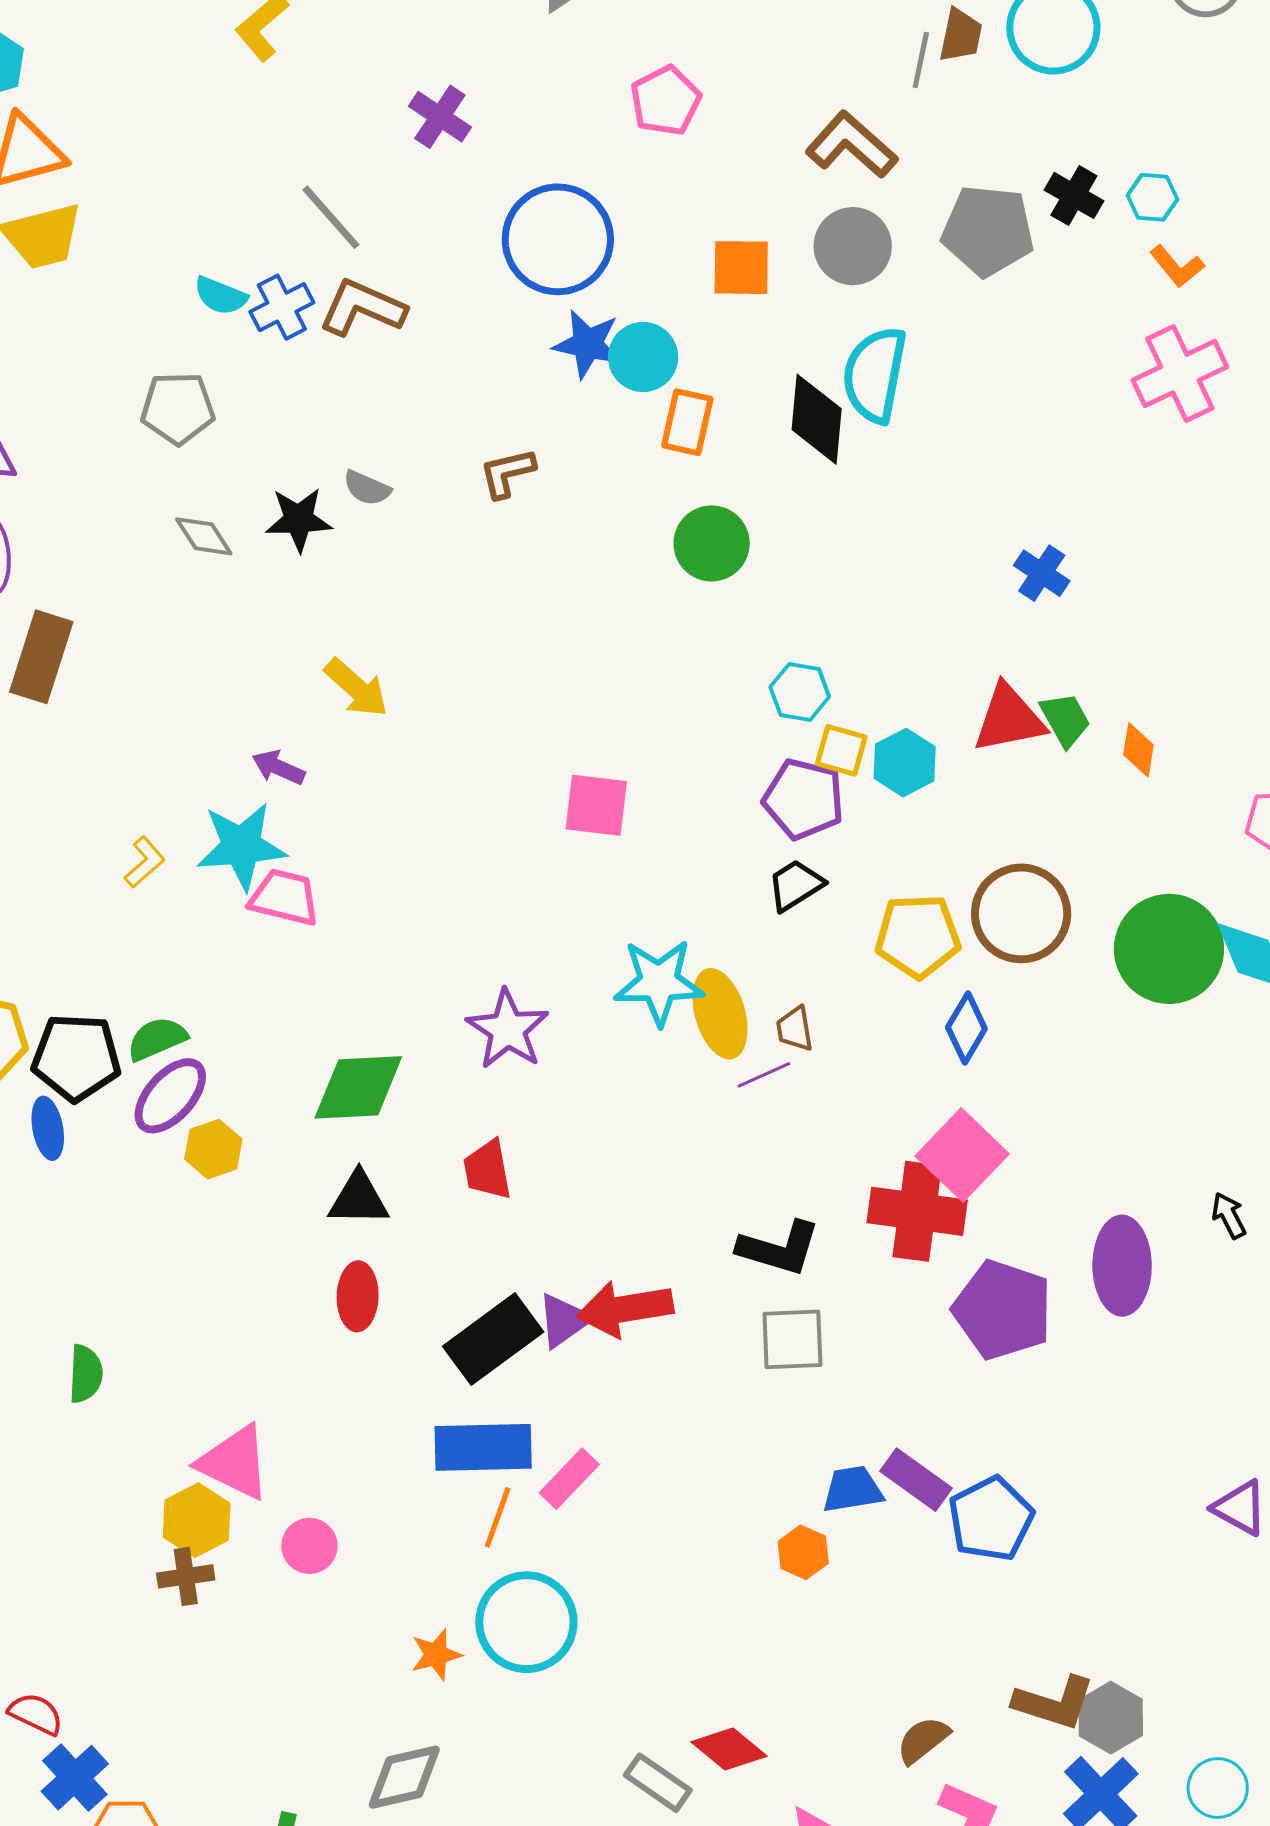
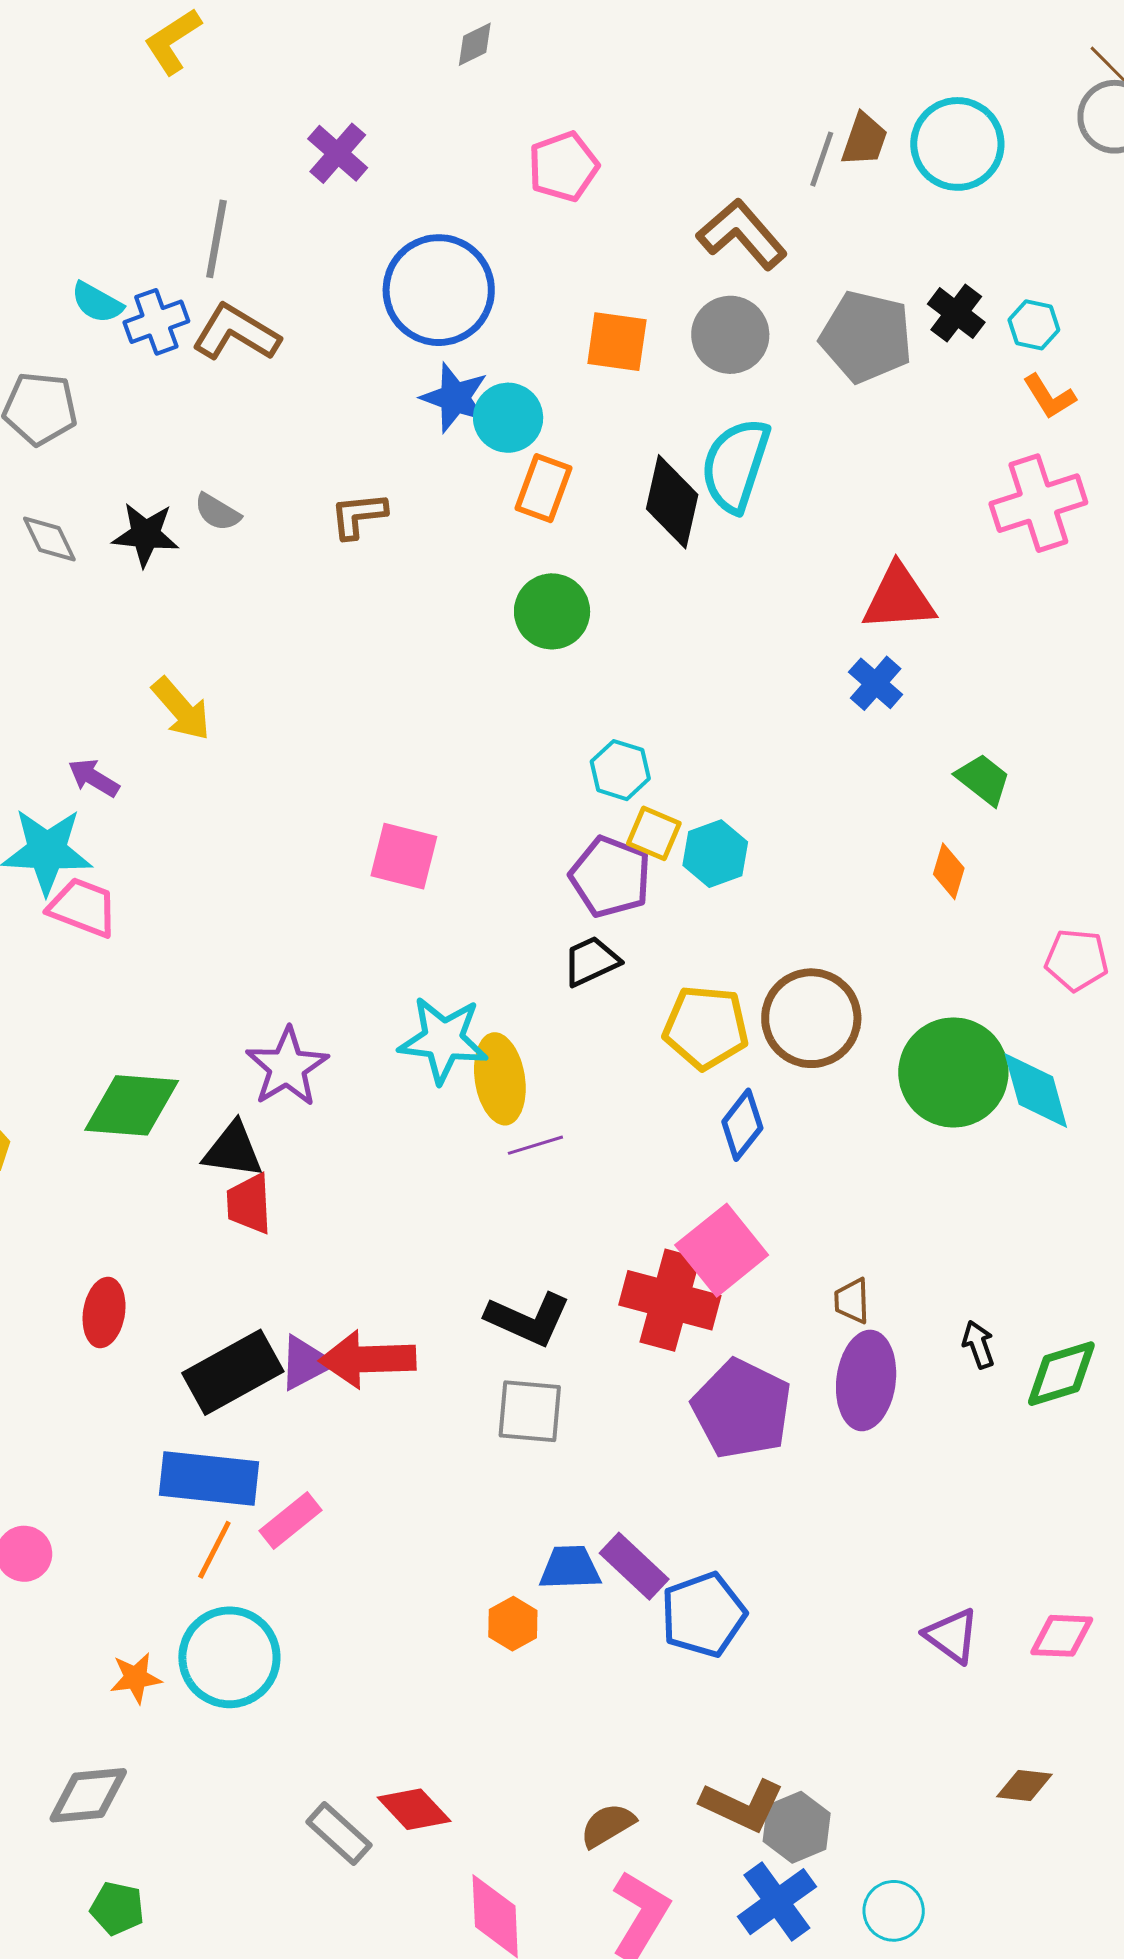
gray line: (331, 217) -> (216, 239), turned 44
red triangle: (1009, 719) -> (899, 598), moved
green trapezoid: (1065, 720) -> (983, 779), moved, turned -30
brown trapezoid: (795, 1029) -> (852, 1301), moved
black triangle: (359, 1199) -> (233, 1150), moved

